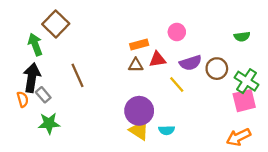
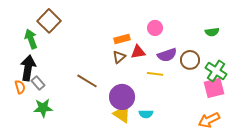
brown triangle: (136, 65) -> (119, 57), turned -40
brown line: (77, 75) -> (87, 81), moved, turned -35
yellow line: (177, 85) -> (155, 74), turned -42

